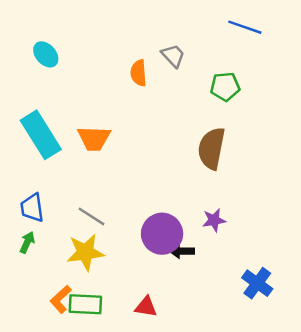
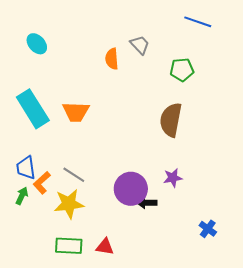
blue cross: (257, 283) -> (208, 229), size x0.7
orange L-shape: (61, 299) -> (42, 183), moved
red triangle: (146, 307) -> (105, 247), moved

